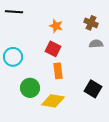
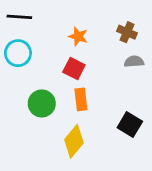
cyan circle: (13, 57) -> (18, 53), moved
green circle: (30, 88) -> (42, 103), moved
yellow diamond: (53, 101) -> (74, 141), turned -60

